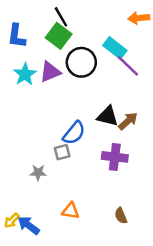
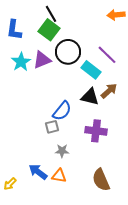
cyan rectangle: (115, 48) -> (91, 70), moved
brown arrow: (128, 121) -> (109, 91), moved
gray star: (38, 173) -> (62, 151), moved
brown semicircle: (121, 216) -> (101, 180), size x1.6
blue arrow: (29, 225) -> (38, 172), moved

